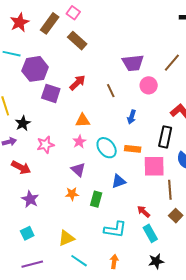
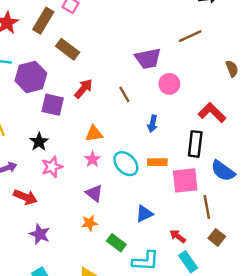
brown rectangle: (77, 41) -> (68, 49), moved
brown line: (172, 63) -> (190, 36), moved, turned 30
black star: (23, 123) -> (39, 142), moved
blue triangle: (119, 181) -> (144, 214), moved
green rectangle: (96, 199) -> (116, 243), moved, turned -63

